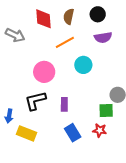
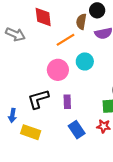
brown semicircle: (69, 17) -> (81, 22), moved
pink circle: (44, 72) -> (58, 70), moved

